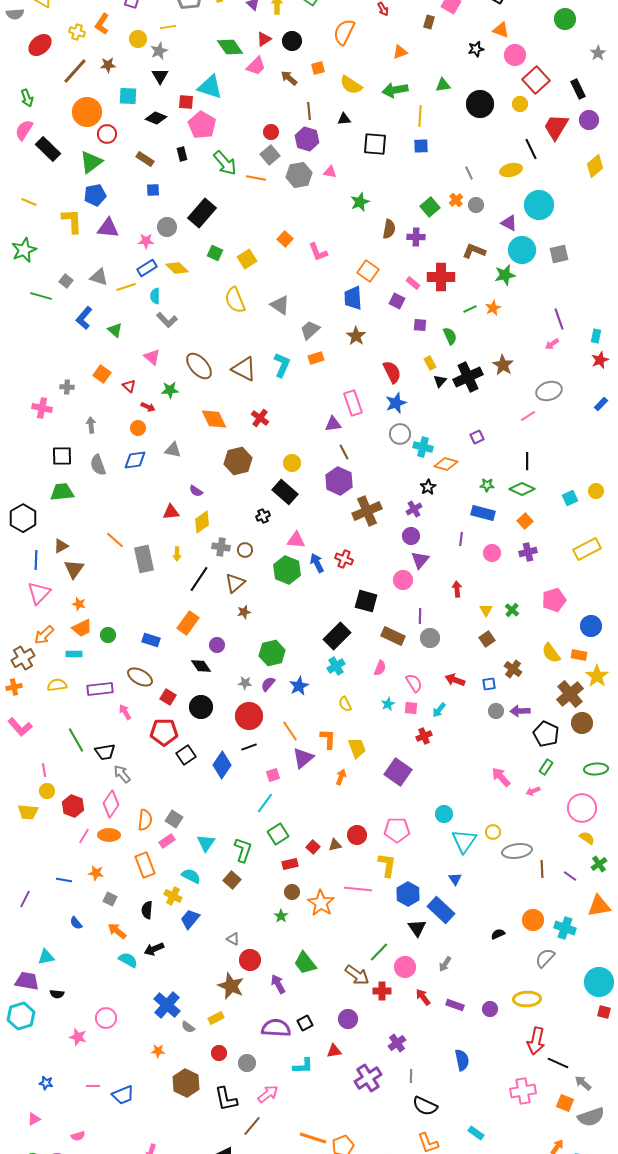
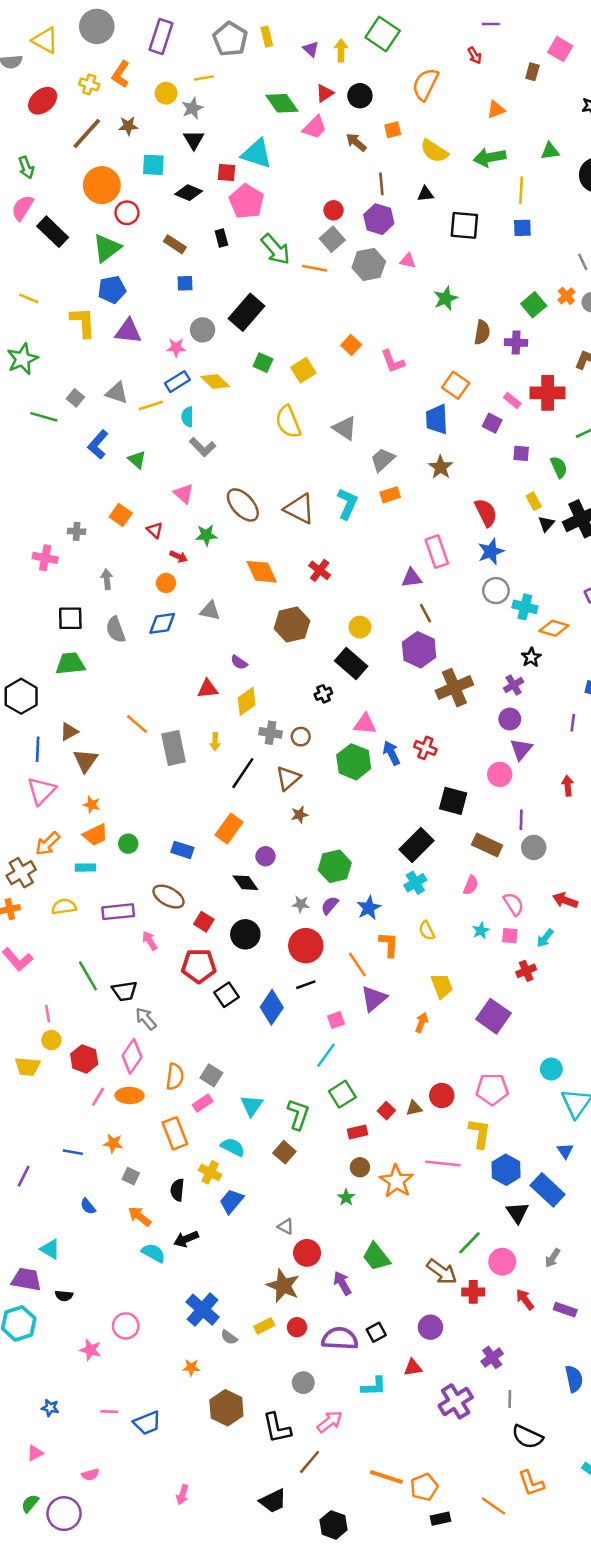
orange L-shape: (328, 739) -> (389, 944), moved
cyan triangle: (46, 957) -> (50, 1249), turned 42
red circle: (219, 1053) -> (297, 1327), moved

